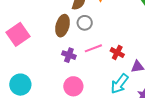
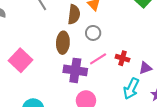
gray circle: (85, 23) -> (93, 33), moved
purple cross: (69, 55) -> (75, 70), size x1.6

